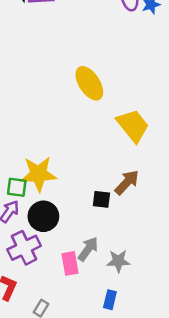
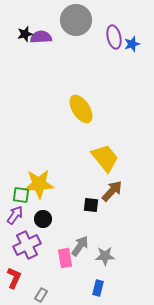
yellow trapezoid: (133, 126) -> (105, 158), moved
black circle: (43, 216) -> (43, 219), size x0.7

